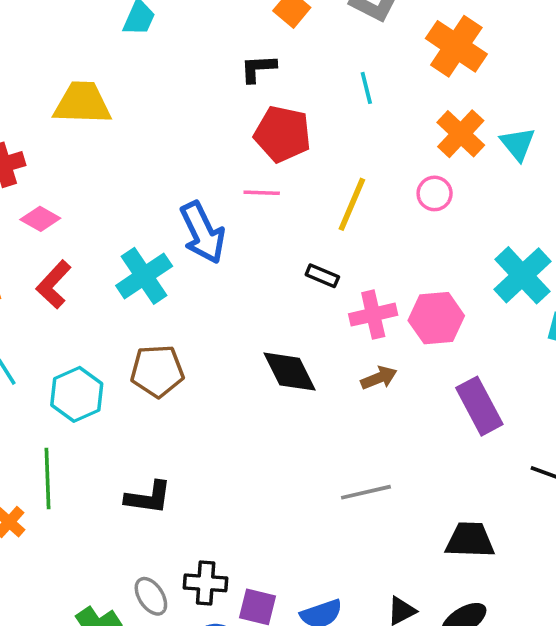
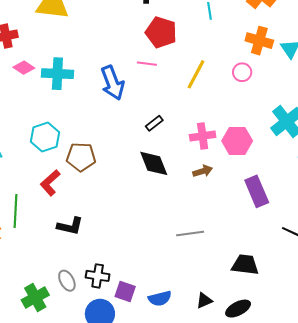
orange cross: (461, 134) -> (259, 41), turned -32
cyan cross: (144, 276) -> (57, 74), moved, turned 32
black rectangle: (322, 276) -> (154, 123), moved, turned -66
red L-shape: (54, 285) -> (50, 183), moved
cyan hexagon: (77, 394) -> (45, 137), moved

